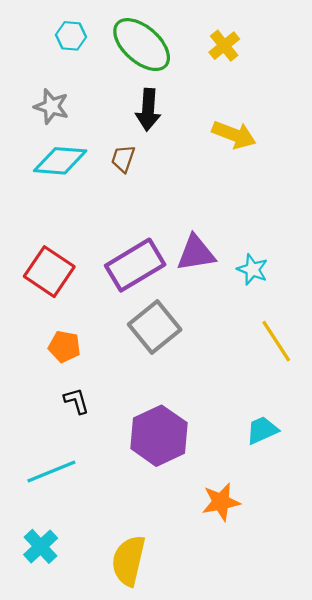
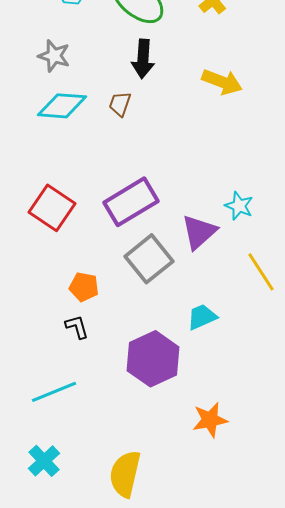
purple triangle: (196, 253) -> (199, 232), moved, turned -33
orange pentagon: (64, 347) -> (84, 287), moved
cyan trapezoid: (262, 430) -> (202, 317), moved

